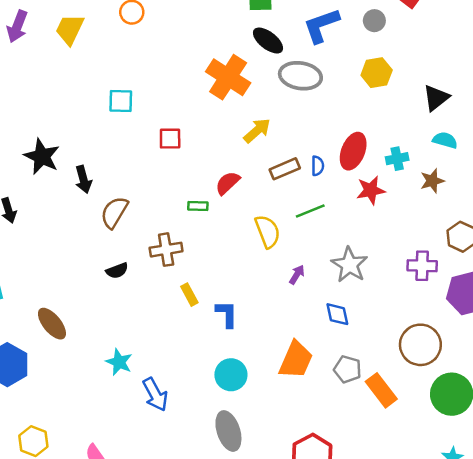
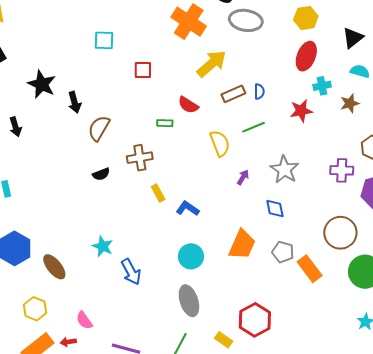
yellow arrow: (257, 131) -> (212, 64), size x1.4
red ellipse: (353, 151) -> (306, 56), moved
red semicircle: (228, 183) -> (188, 105), turned -105
blue L-shape: (227, 314) -> (188, 208), turned -55
brown ellipse: (52, 324) -> (54, 267), moved

